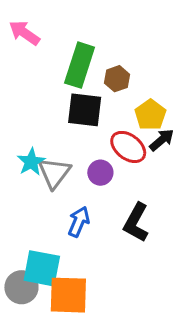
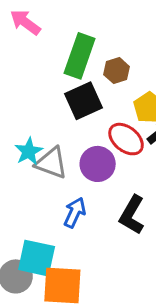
black square: (85, 110) -> (83, 101), turned -33
gray triangle: (54, 173) -> (51, 163), turned -48
purple circle: (100, 173) -> (98, 164), size x1.4

